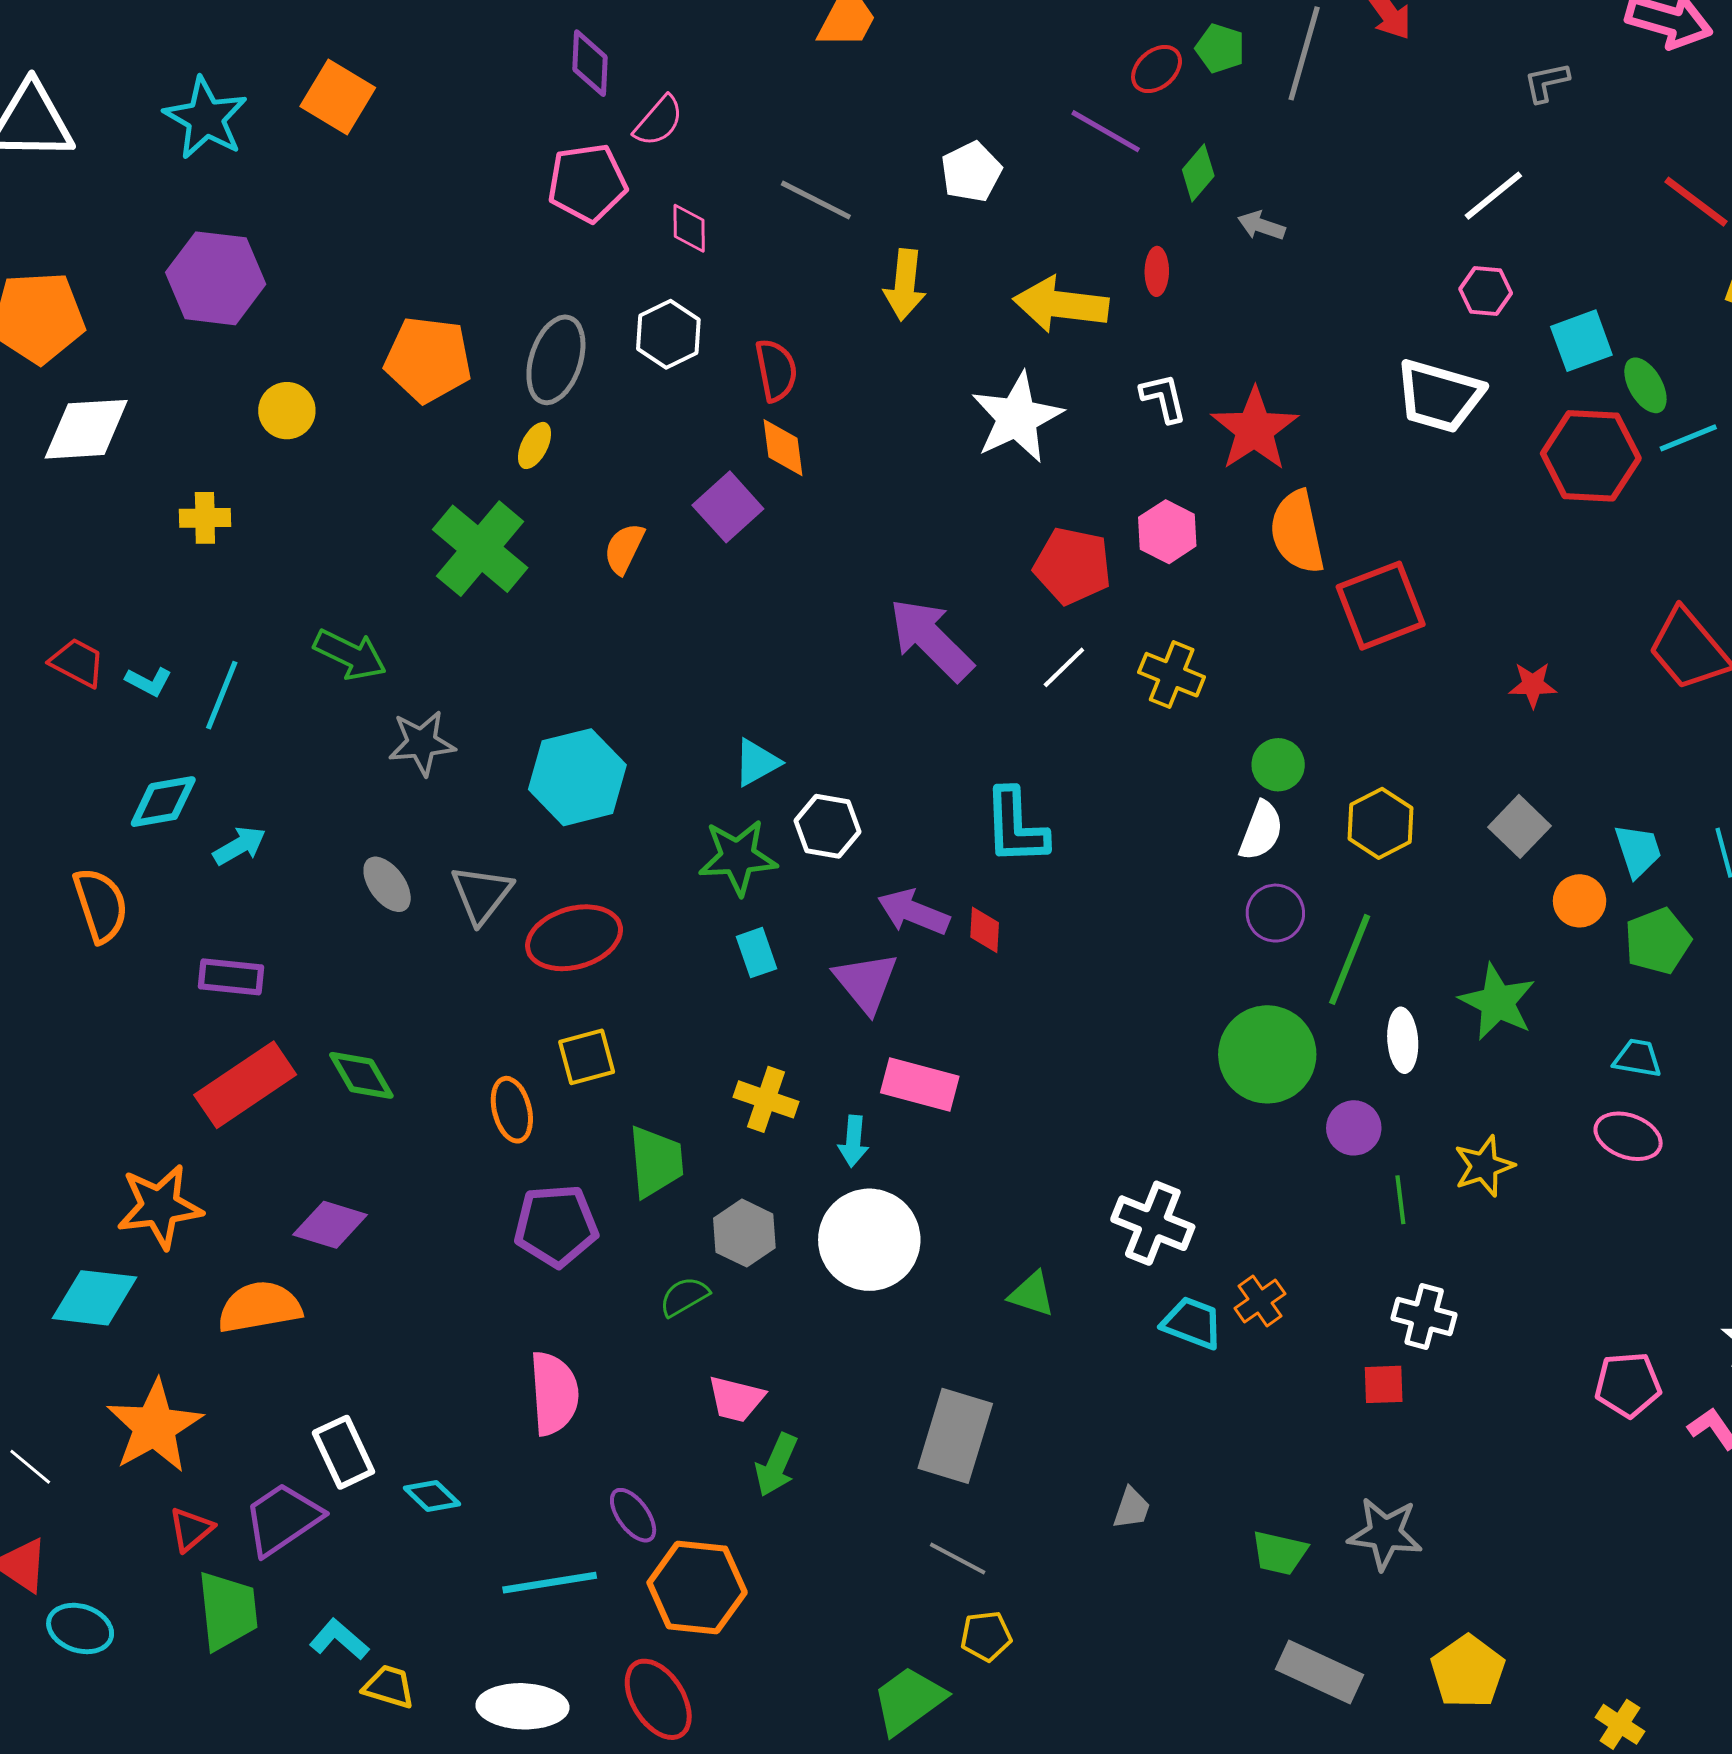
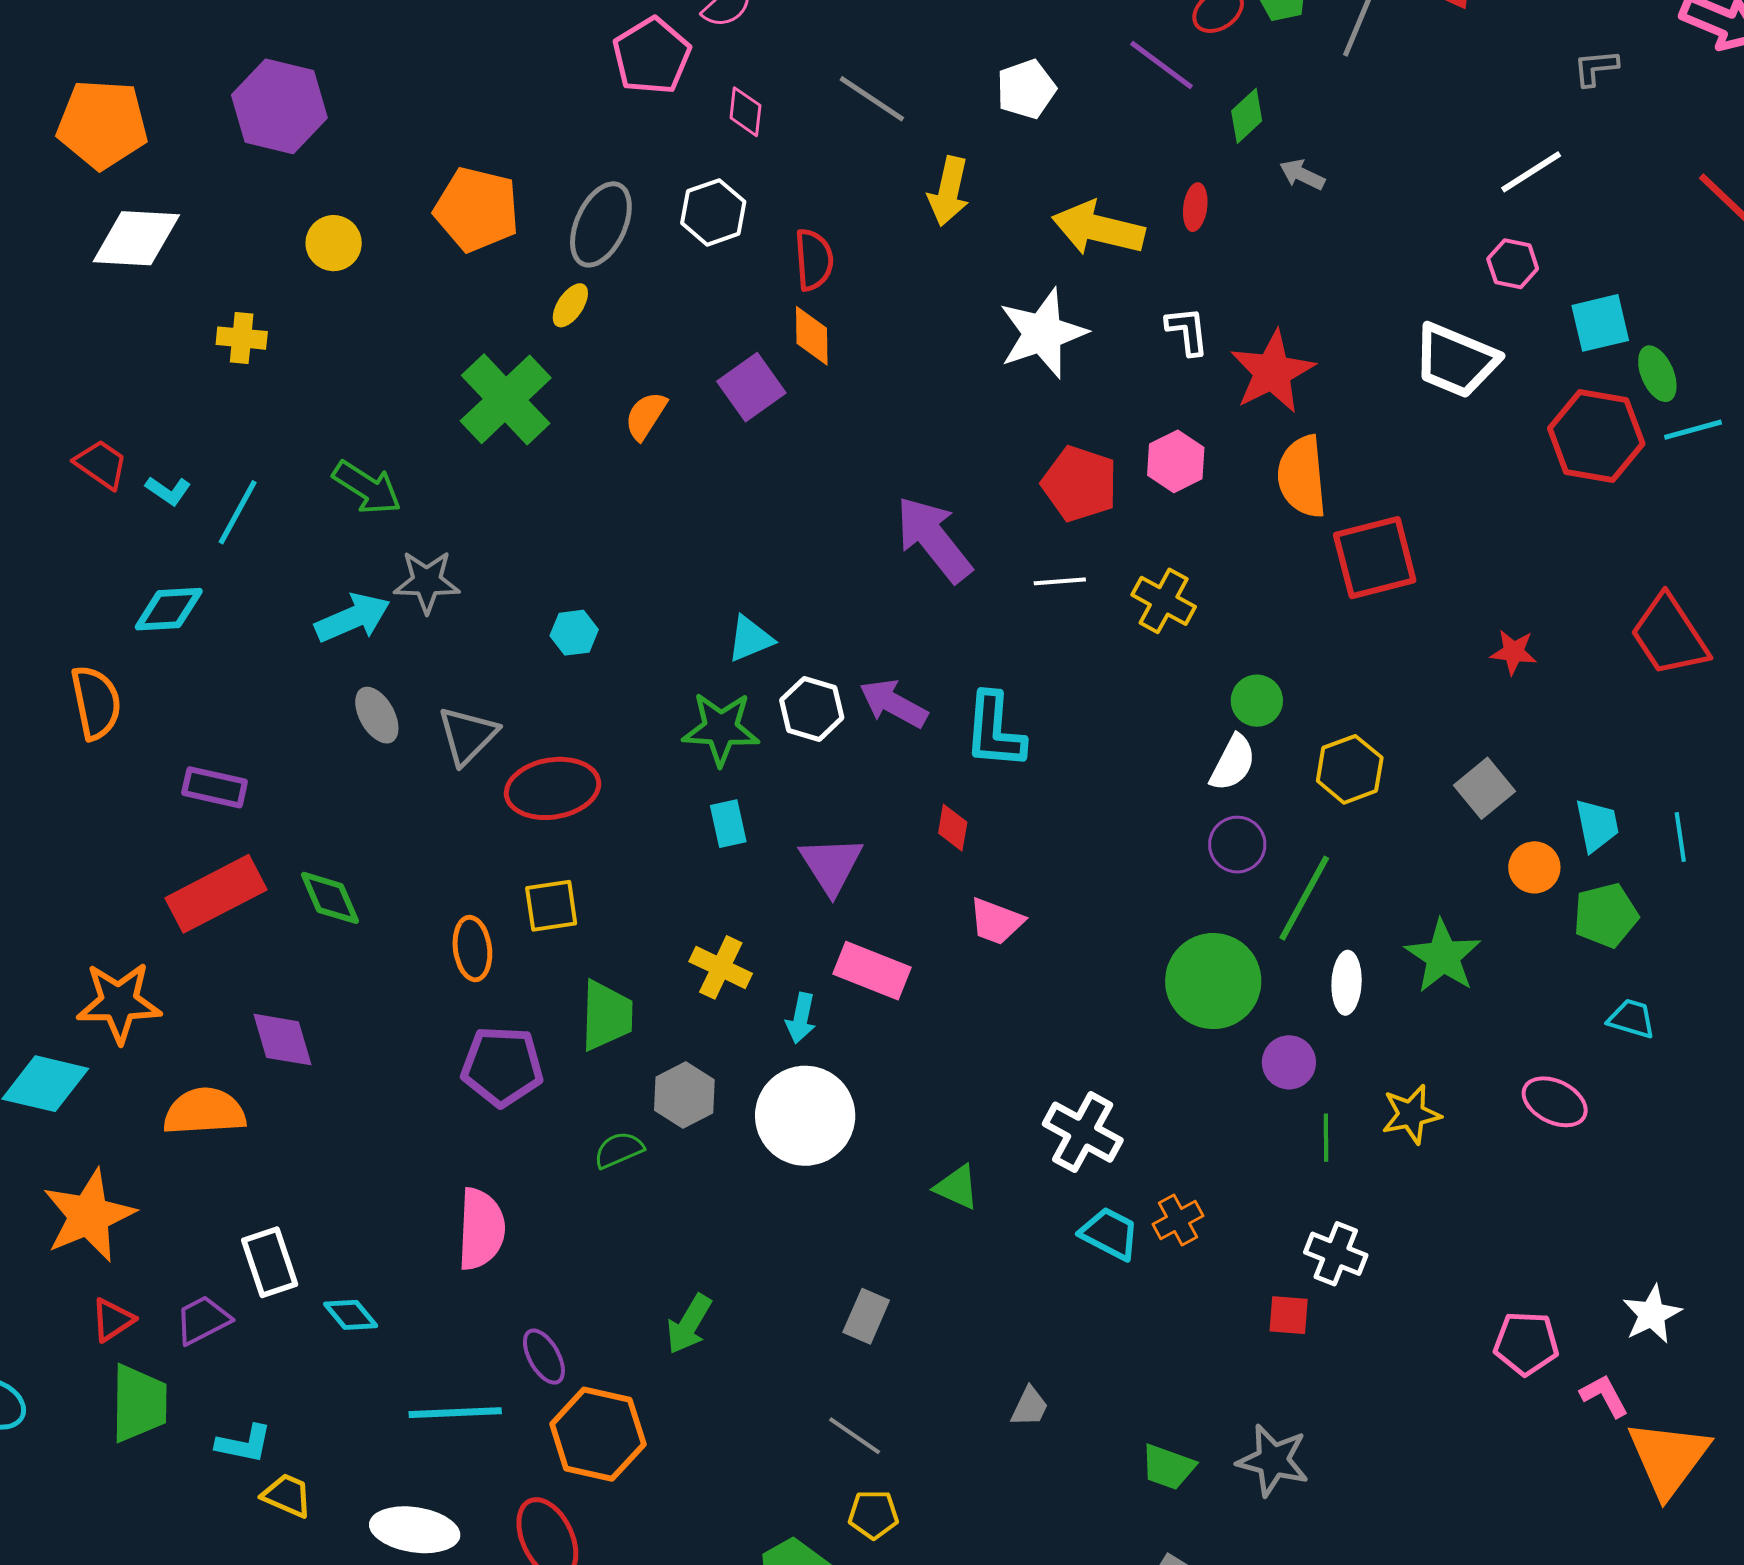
pink pentagon: (587, 183) -> (652, 56), turned -30
white line: (1064, 667) -> (1060, 581), turned 33
cyan hexagon: (577, 777) -> (574, 633), size x0.5
cyan arrow: (239, 846) -> (353, 618), moved, size x1.4
purple arrow: (913, 912) -> (893, 703), moved
cyan trapezoid: (1637, 1058) -> (1632, 1019), moved
purple diamond: (330, 1225) -> (283, 1040), turned 50
pink trapezoid: (736, 1399) -> (996, 921), moved
gray rectangle: (955, 1436) -> (866, 1316), size x0.6
purple trapezoid: (283, 1519) -> (203, 1320), size x0.7
cyan L-shape: (339, 1639) -> (244, 1444), turned 144

